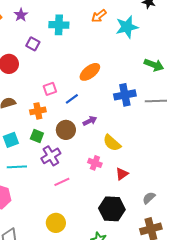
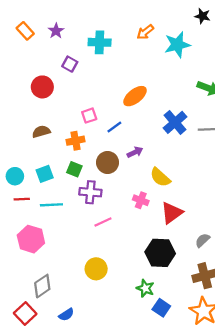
blue cross: (125, 95) -> (175, 122), turned -30
purple cross: (51, 156) -> (90, 192), turned 36
red triangle: (122, 174) -> (172, 213), size x1.5

